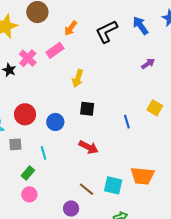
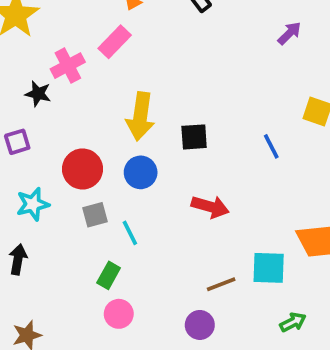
pink cross: (28, 58) -> (68, 66), turned 30
yellow arrow: (78, 78) -> (140, 116), moved, size x1.4
gray square: (15, 144) -> (95, 215), moved
brown line: (86, 189) -> (221, 284), turned -49

